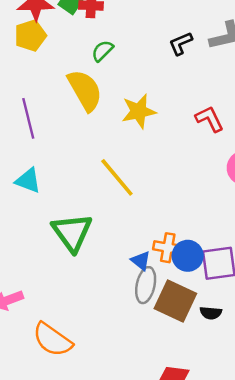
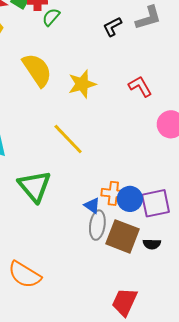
green semicircle: (102, 51) -> (51, 17), moved

